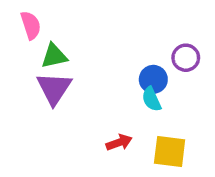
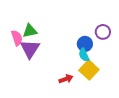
pink semicircle: (31, 25) -> (17, 38), moved
yellow square: (170, 151) -> (89, 70), moved, turned 36

